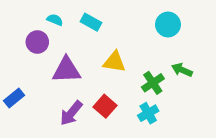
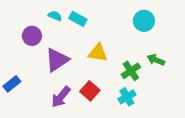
cyan semicircle: (55, 20) -> (55, 16), moved
purple triangle: (66, 70) -> (57, 60), turned -32

